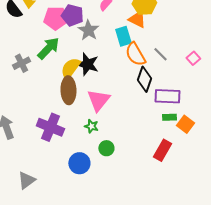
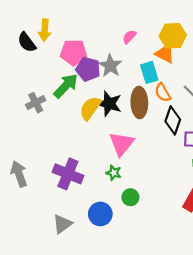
purple pentagon: (72, 15) -> (88, 69), moved
orange semicircle: (135, 54) -> (163, 93), size x0.7
brown ellipse: (68, 90) -> (139, 103), moved
gray triangle: (26, 180) -> (62, 224), moved

